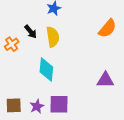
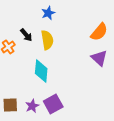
purple triangle: (105, 80) -> (99, 58), moved, turned 42
purple square: (59, 104) -> (53, 104), turned -30

